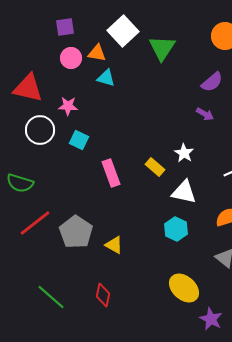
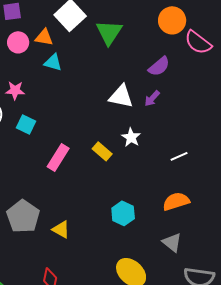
purple arrow: (205, 114) -> (152, 98), turned 102
pink rectangle: (111, 173) -> (58, 157), turned 52
white triangle: (184, 192) -> (121, 96), moved

